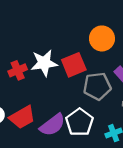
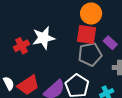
red square: (74, 65) -> (87, 35), moved, turned 35

